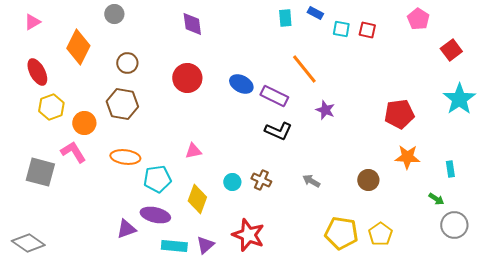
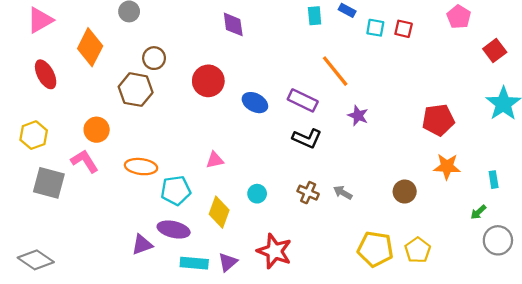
pink triangle: (32, 22) -> (40, 20), size x1.5
purple diamond: (192, 24) -> (233, 24), moved
brown circle: (127, 63) -> (154, 58), moved
blue ellipse: (241, 84) -> (255, 103), moved
brown hexagon: (122, 104) -> (136, 90), moved
yellow hexagon: (51, 107) -> (34, 135), moved
brown cross: (261, 180) -> (308, 193), moved
green arrow: (436, 199) -> (478, 212), turned 105

